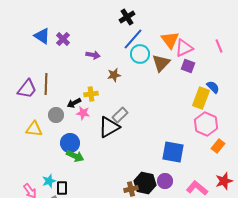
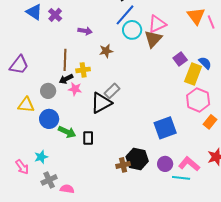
orange triangle: (170, 40) -> (196, 16), moved
pink triangle: (184, 48) -> (157, 24), moved
purple square: (188, 66) -> (180, 59), moved, turned 32
brown line: (46, 84) -> (65, 60), moved
blue circle: (70, 143) -> (49, 119), moved
blue square: (173, 152) -> (165, 128), turned -30
purple circle: (165, 181) -> (165, 164), moved
black rectangle: (62, 188) -> (88, 138), moved

